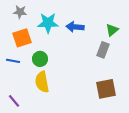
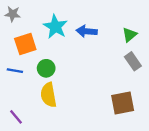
gray star: (20, 12) -> (13, 14), moved
cyan star: (48, 23) -> (55, 27), turned 30
gray rectangle: (103, 50) -> (133, 61), moved, turned -56

